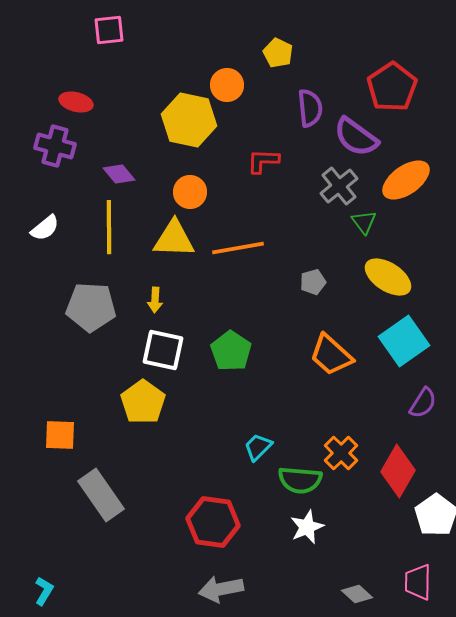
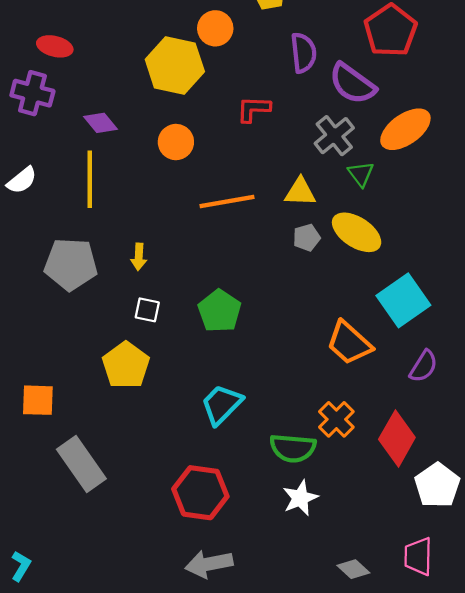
yellow triangle: (174, 239) -> (300, 192), moved, size x0.7
yellow ellipse: (388, 277) -> (357, 232), moved
white square: (163, 350) -> (147, 310), size x0.6
orange trapezoid: (331, 355) -> (349, 343), moved
cyan trapezoid: (258, 447) -> (222, 404), moved, size x1.4

